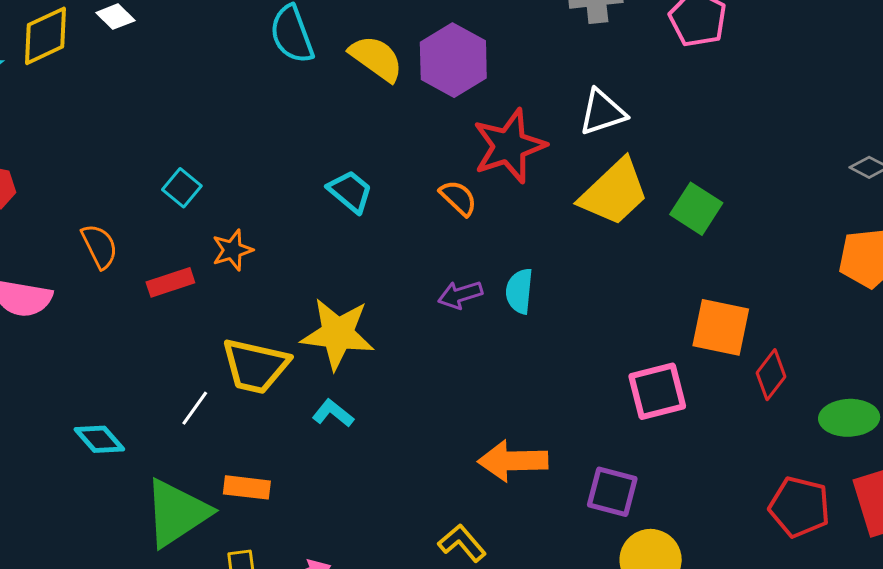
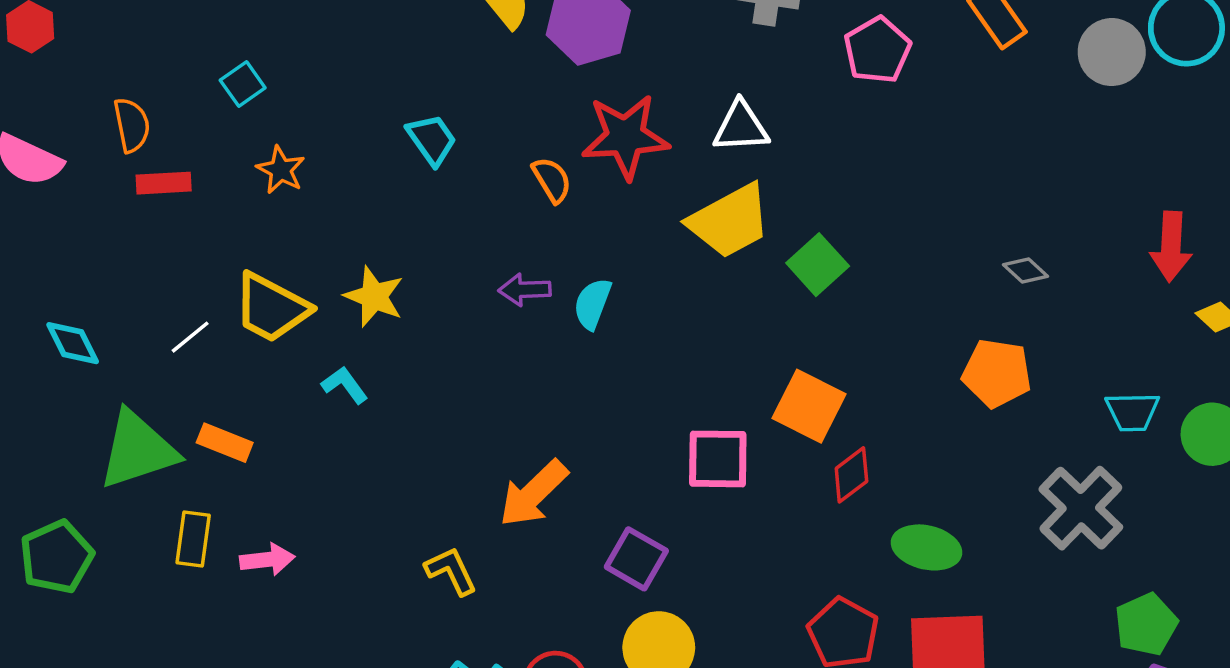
orange star: (232, 250) -> (281, 170), turned 30
red rectangle: (170, 282) -> (164, 183), moved
yellow star: (338, 334) -> (374, 297), size x0.7
orange arrow: (513, 461) -> (533, 494), turned -58

